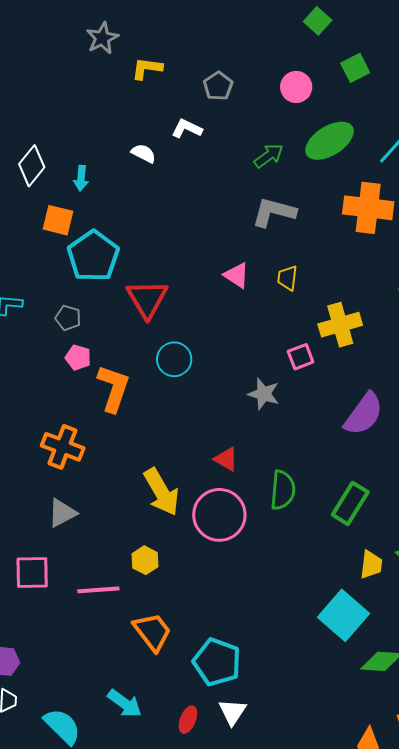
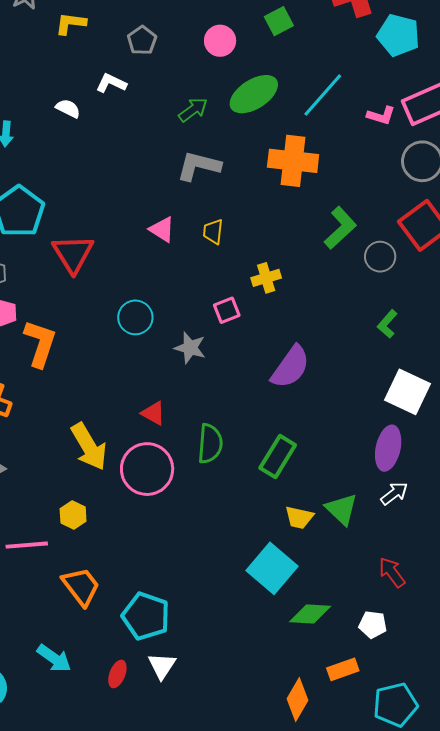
yellow cross: (340, 325) -> (266, 278), size x0.7
cyan circle: (174, 359) -> (135, 317), moved
yellow trapezoid: (371, 565) -> (299, 517), turned 96

